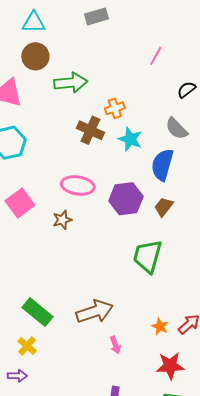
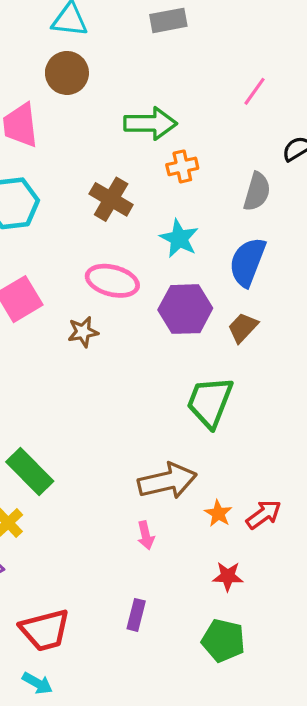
green arrow: (71, 83) -> (150, 123), moved
gray semicircle: (177, 129) -> (257, 192), moved, turned -125
brown cross: (90, 130) -> (111, 199), moved
cyan star: (130, 139) -> (179, 238), moved
brown arrow: (95, 312) -> (167, 481), moved
red star: (170, 366) -> (228, 576), size x0.7

